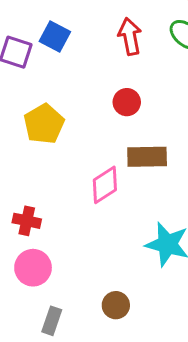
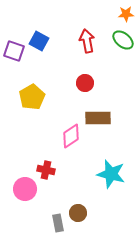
red cross: (27, 221) -> (46, 170), moved
gray rectangle: (52, 321) -> (58, 223), moved, turned -30

